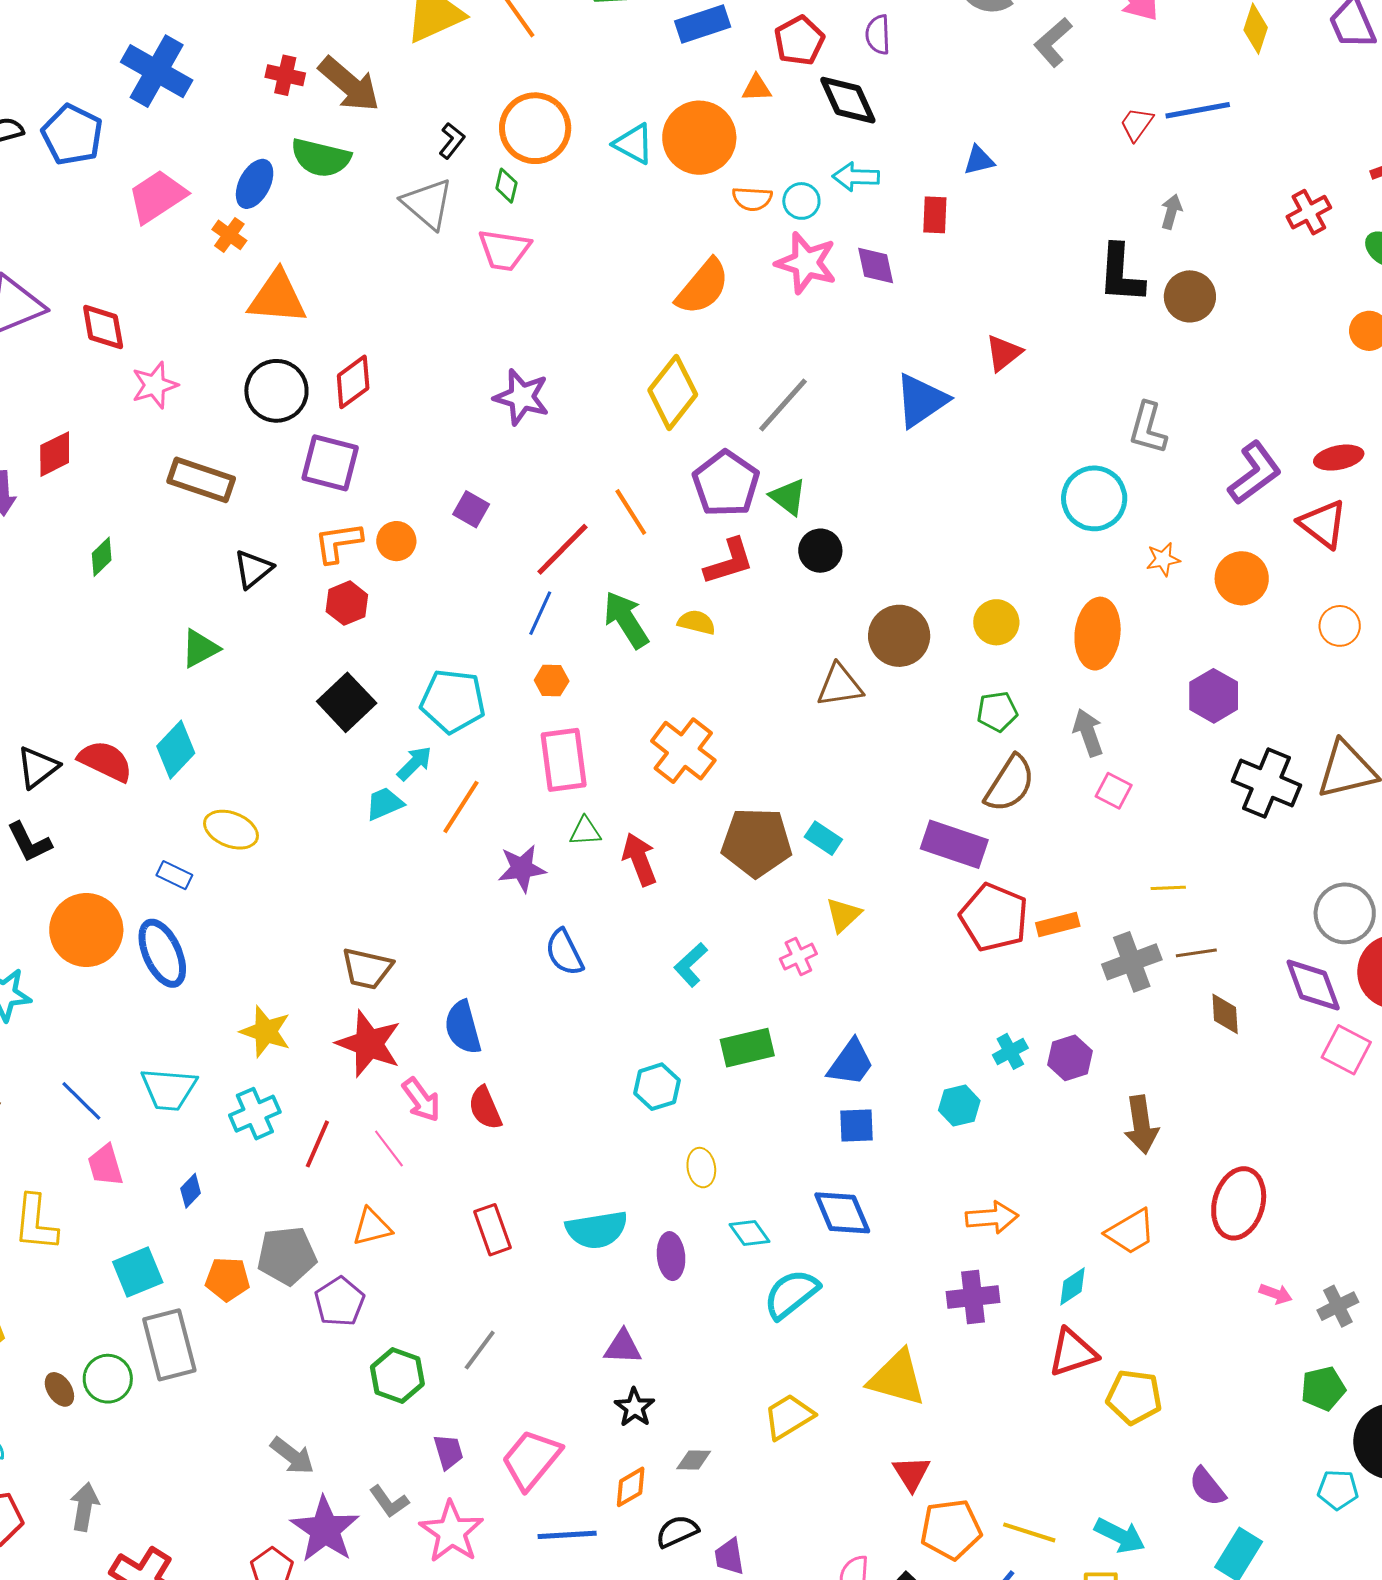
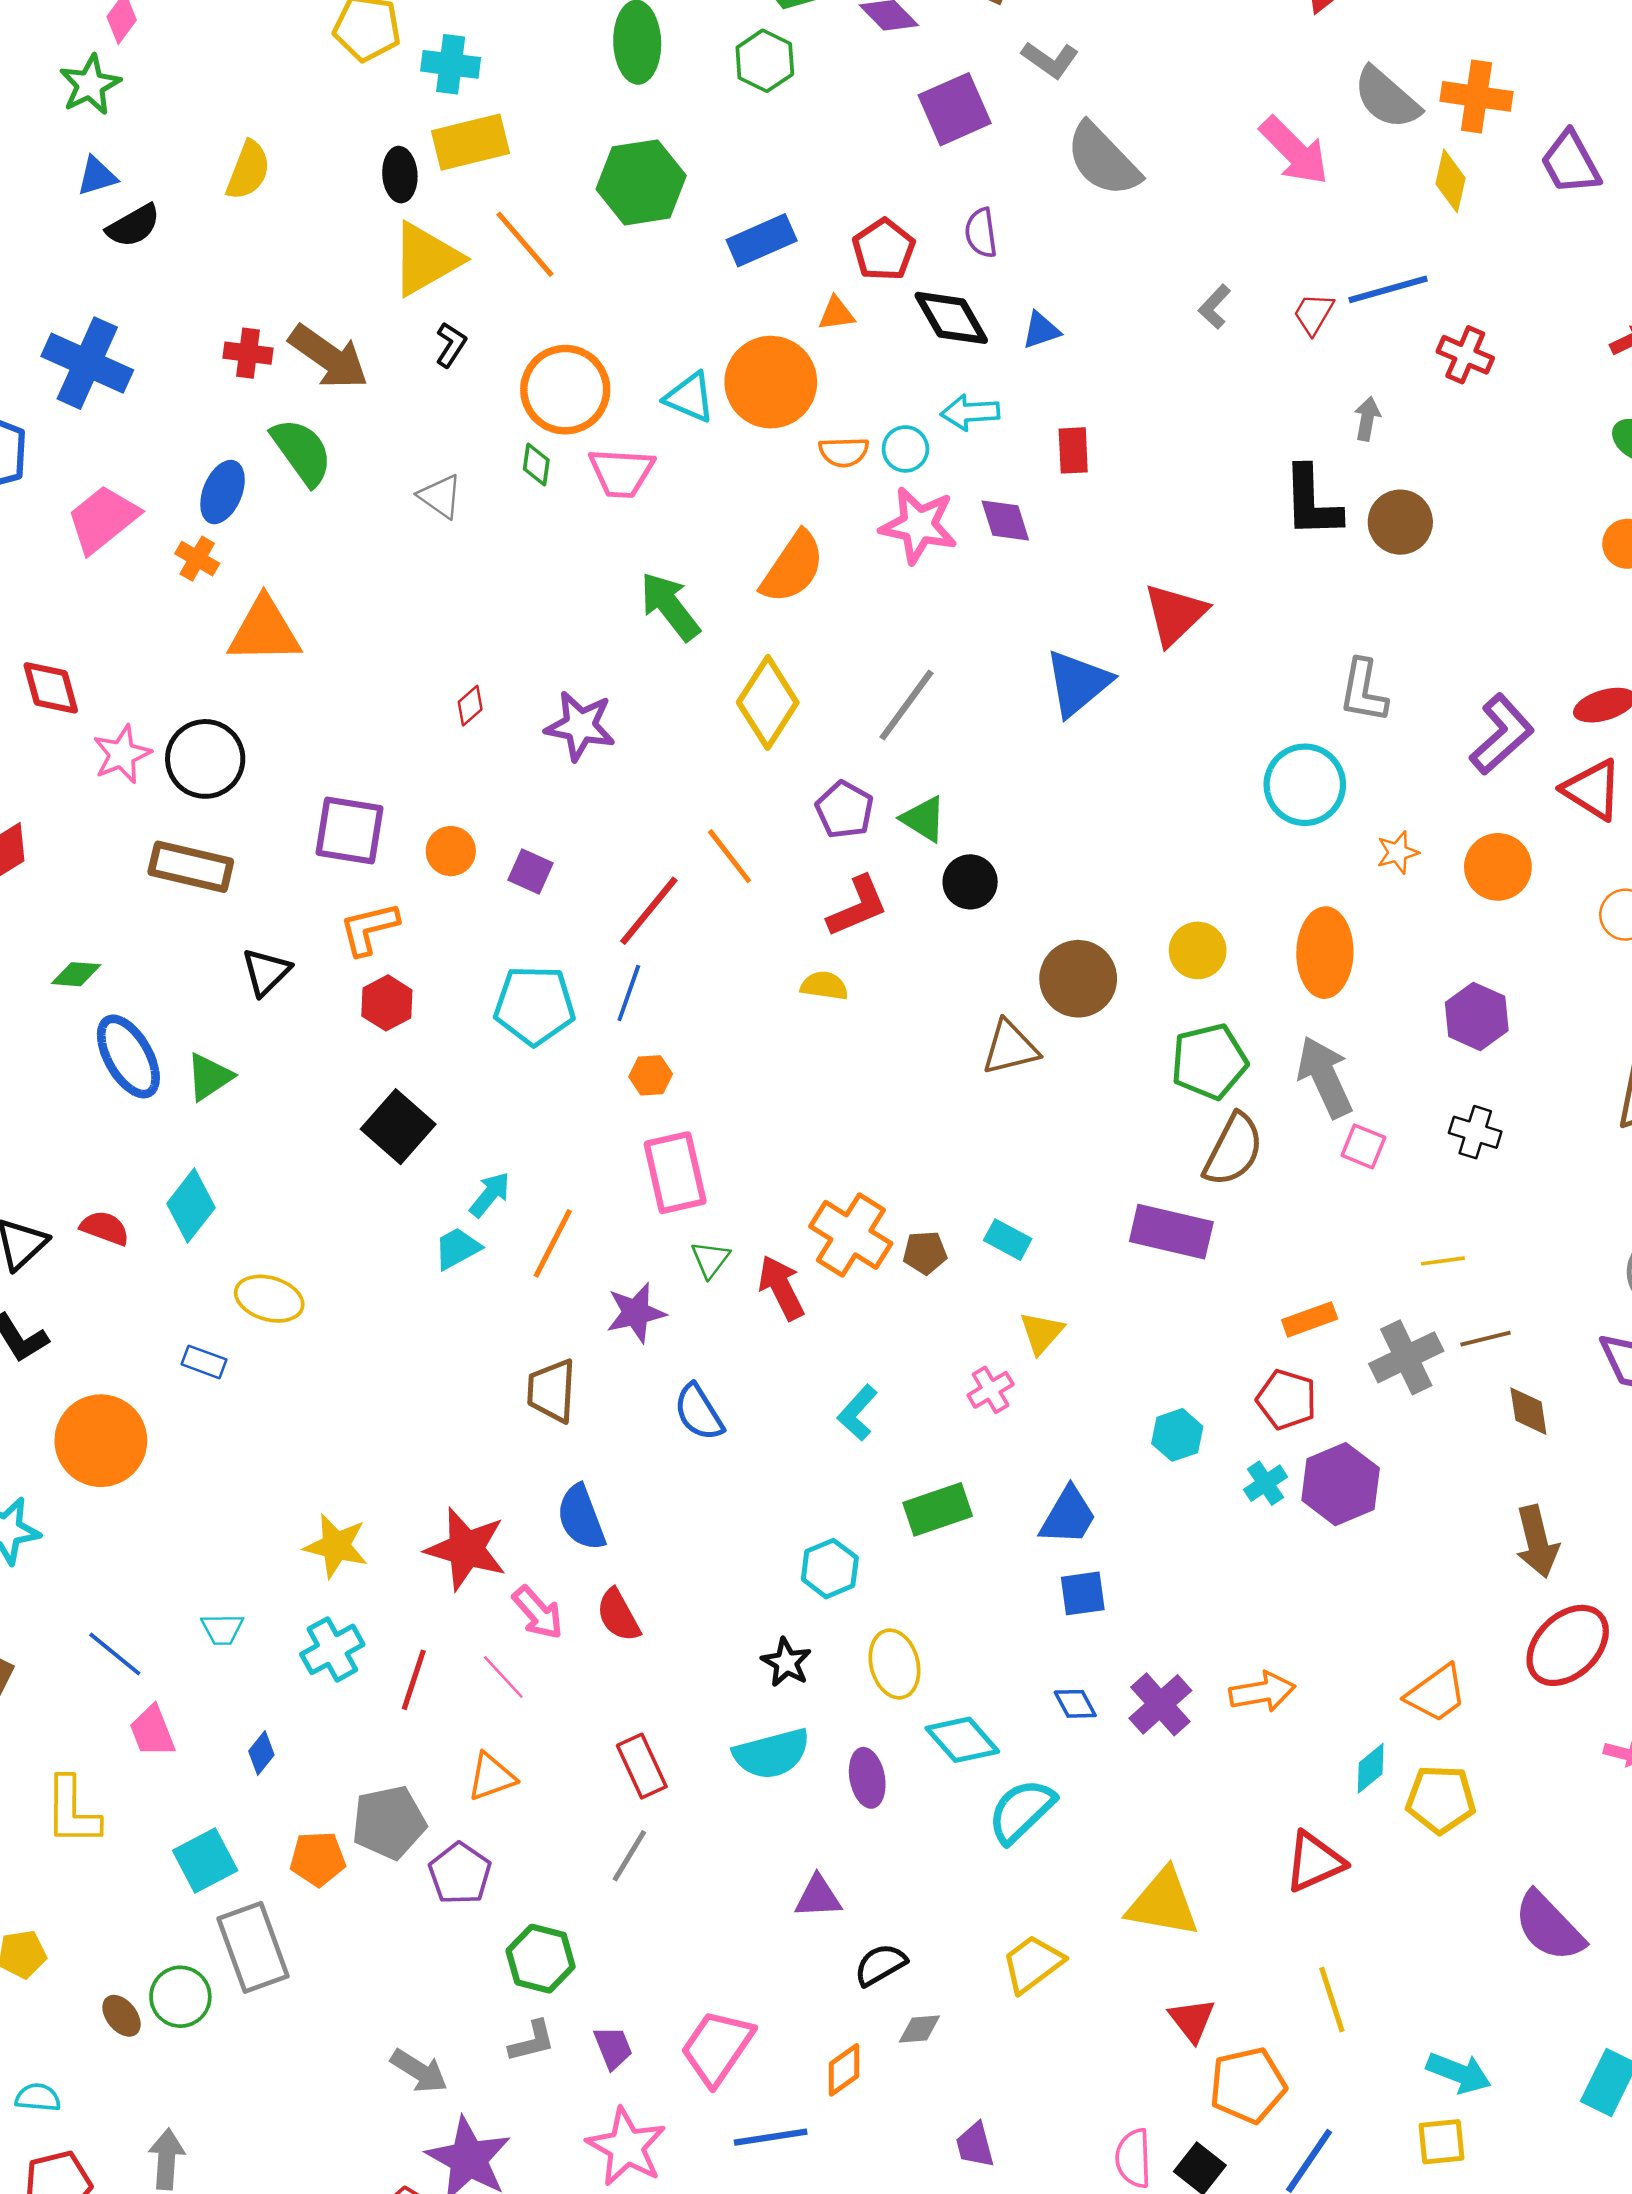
gray L-shape: (1053, 42) -> (1215, 307), moved, size x0.7
black L-shape: (452, 141) -> (451, 345), moved
green semicircle: (321, 158) -> (302, 452), turned -134
blue triangle: (979, 160) -> (1041, 330), moved
gray triangle: (428, 204) -> (440, 496), size x0.7
red cross: (1309, 212) -> (1465, 355), moved, turned -33
pink trapezoid: (504, 250) -> (621, 473), moved
red triangle: (1004, 353) -> (1175, 614), size x1.4
red diamond: (353, 382) -> (470, 706), moved, size x0.6
black circle: (276, 391) -> (205, 759), moved
purple pentagon: (726, 484) -> (845, 810), size x0.7
orange circle: (396, 541) -> (451, 851), moved
green diamond: (102, 557) -> (76, 974), turned 54
green arrow: (626, 620) -> (670, 606), moved
cyan pentagon: (453, 701) -> (535, 1005), moved
green pentagon: (997, 711) -> (1209, 1061), size x1.5
gray arrow: (1088, 733) -> (1325, 1077), size x1.4
orange cross: (683, 751) -> (851, 1235), moved
red semicircle: (105, 761) -> (105, 1228), size x0.7
black cross: (1266, 783) -> (1475, 1132), moved, size x0.6
green triangle: (585, 831) -> (710, 1259), turned -44
brown pentagon: (757, 842) -> (925, 1253), size x0.5
red pentagon: (994, 917) -> (1287, 1400), moved, size x0.7
blue ellipse: (162, 953) -> (128, 1056), moved
brown trapezoid: (367, 969) -> (552, 1391), moved, turned 86
purple hexagon: (1070, 1058) -> (1341, 1484), size x1.4
cyan trapezoid: (169, 1089) -> (222, 1629), size x0.6
cyan hexagon: (959, 1106) -> (1177, 1435), moved
brown arrow: (1141, 1125) -> (1537, 1542), moved
yellow ellipse: (701, 1168) -> (894, 1664), size x1.4
red ellipse: (1239, 1203) -> (1568, 1645), turned 36
blue diamond: (842, 1213) -> (1075, 1704), size x0.6
cyan diamond: (749, 1233) -> (962, 1740), size x1.4
purple cross: (973, 1297) -> (1160, 1704), moved, turned -30
gray line: (480, 1350) -> (629, 1856), moved
red triangle: (1073, 1353) -> (1314, 1862), moved
yellow pentagon: (1134, 1397) -> (1441, 1799), moved
black star: (635, 1407) -> (786, 1662), moved
purple semicircle: (1207, 1487) -> (1549, 1927), moved, size x1.5
gray L-shape: (389, 1501) -> (532, 2041), moved, turned -63
black semicircle: (677, 1531) -> (880, 1965), moved
yellow line: (1029, 1532) -> (1332, 2000), moved, turned 60

